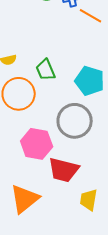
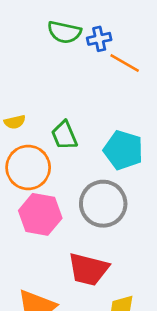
pink hexagon: (37, 144) -> (40, 214), moved

